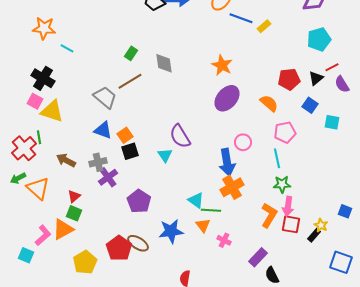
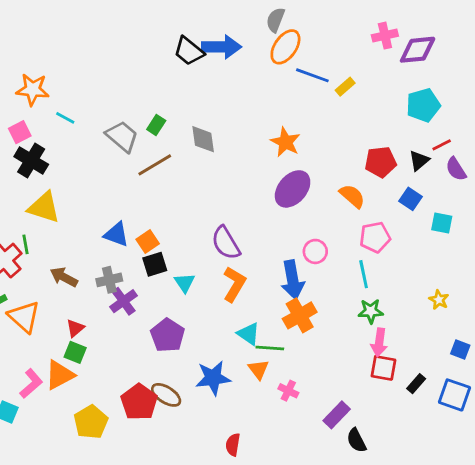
gray trapezoid: (105, 97) -> (122, 136), moved
pink square: (35, 101) -> (20, 132), moved, turned 35
cyan triangle: (165, 155) -> (185, 283), moved
orange L-shape: (269, 215) -> (234, 284), moved
yellow star: (321, 225) -> (439, 300), moved
blue square: (341, 262) -> (454, 395), moved

